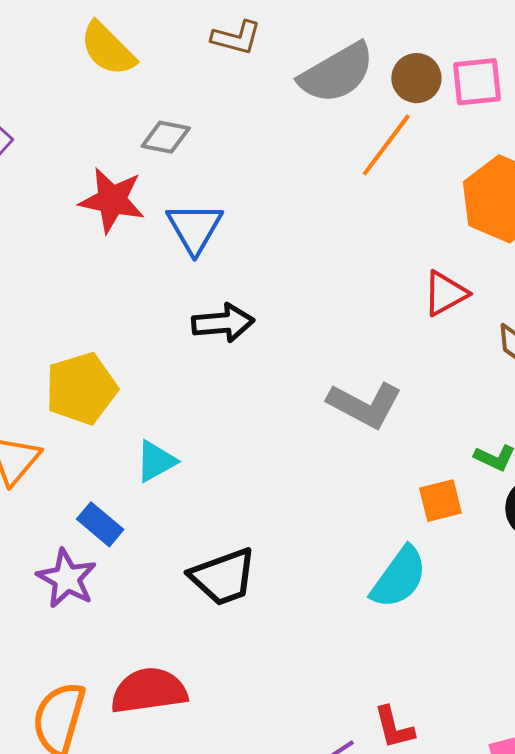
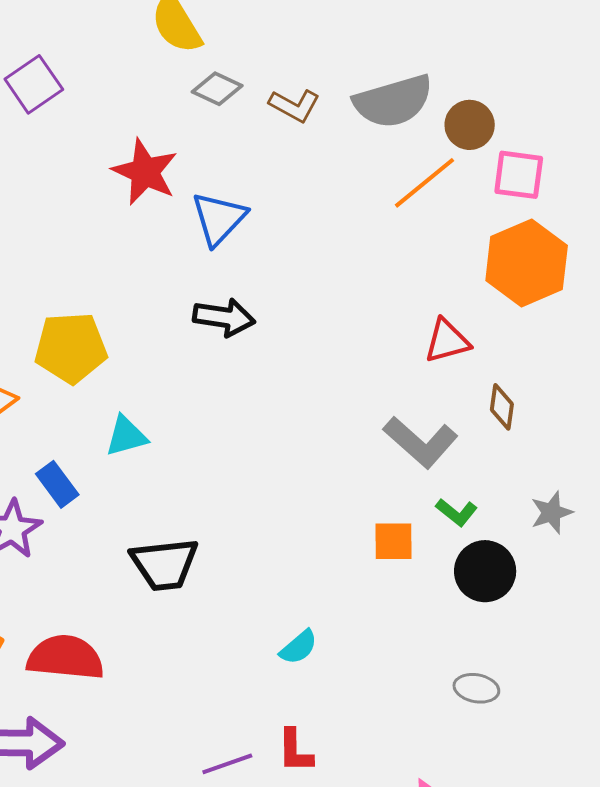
brown L-shape: (236, 38) -> (295, 106), moved
pink square: (477, 82) -> (519, 175), moved
gray diamond: (166, 137) -> (217, 89), moved
gray L-shape: (365, 405) -> (421, 442), moved
cyan semicircle: (399, 577) -> (299, 647), moved, size x0.6

